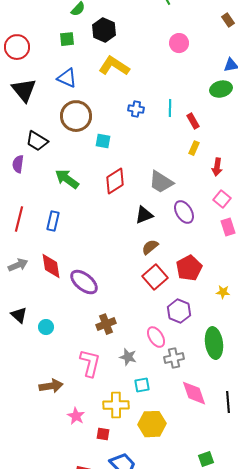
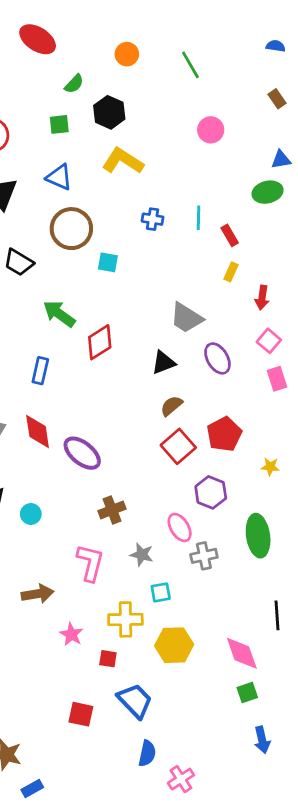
red diamond: (115, 181) -> (100, 342), moved
pink diamond: (194, 393) -> (242, 653), moved

